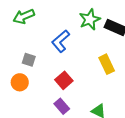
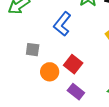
orange circle: (20, 82) -> (50, 72), moved

